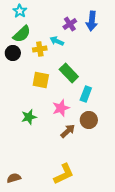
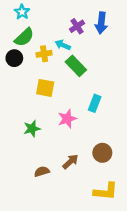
green rectangle: (69, 73) -> (76, 66), moved
brown circle: (89, 120) -> (102, 153), moved
brown arrow: (68, 131) -> (70, 162), moved
yellow L-shape: (64, 174) -> (106, 191), moved, turned 30
brown semicircle: (14, 178) -> (42, 172), moved

